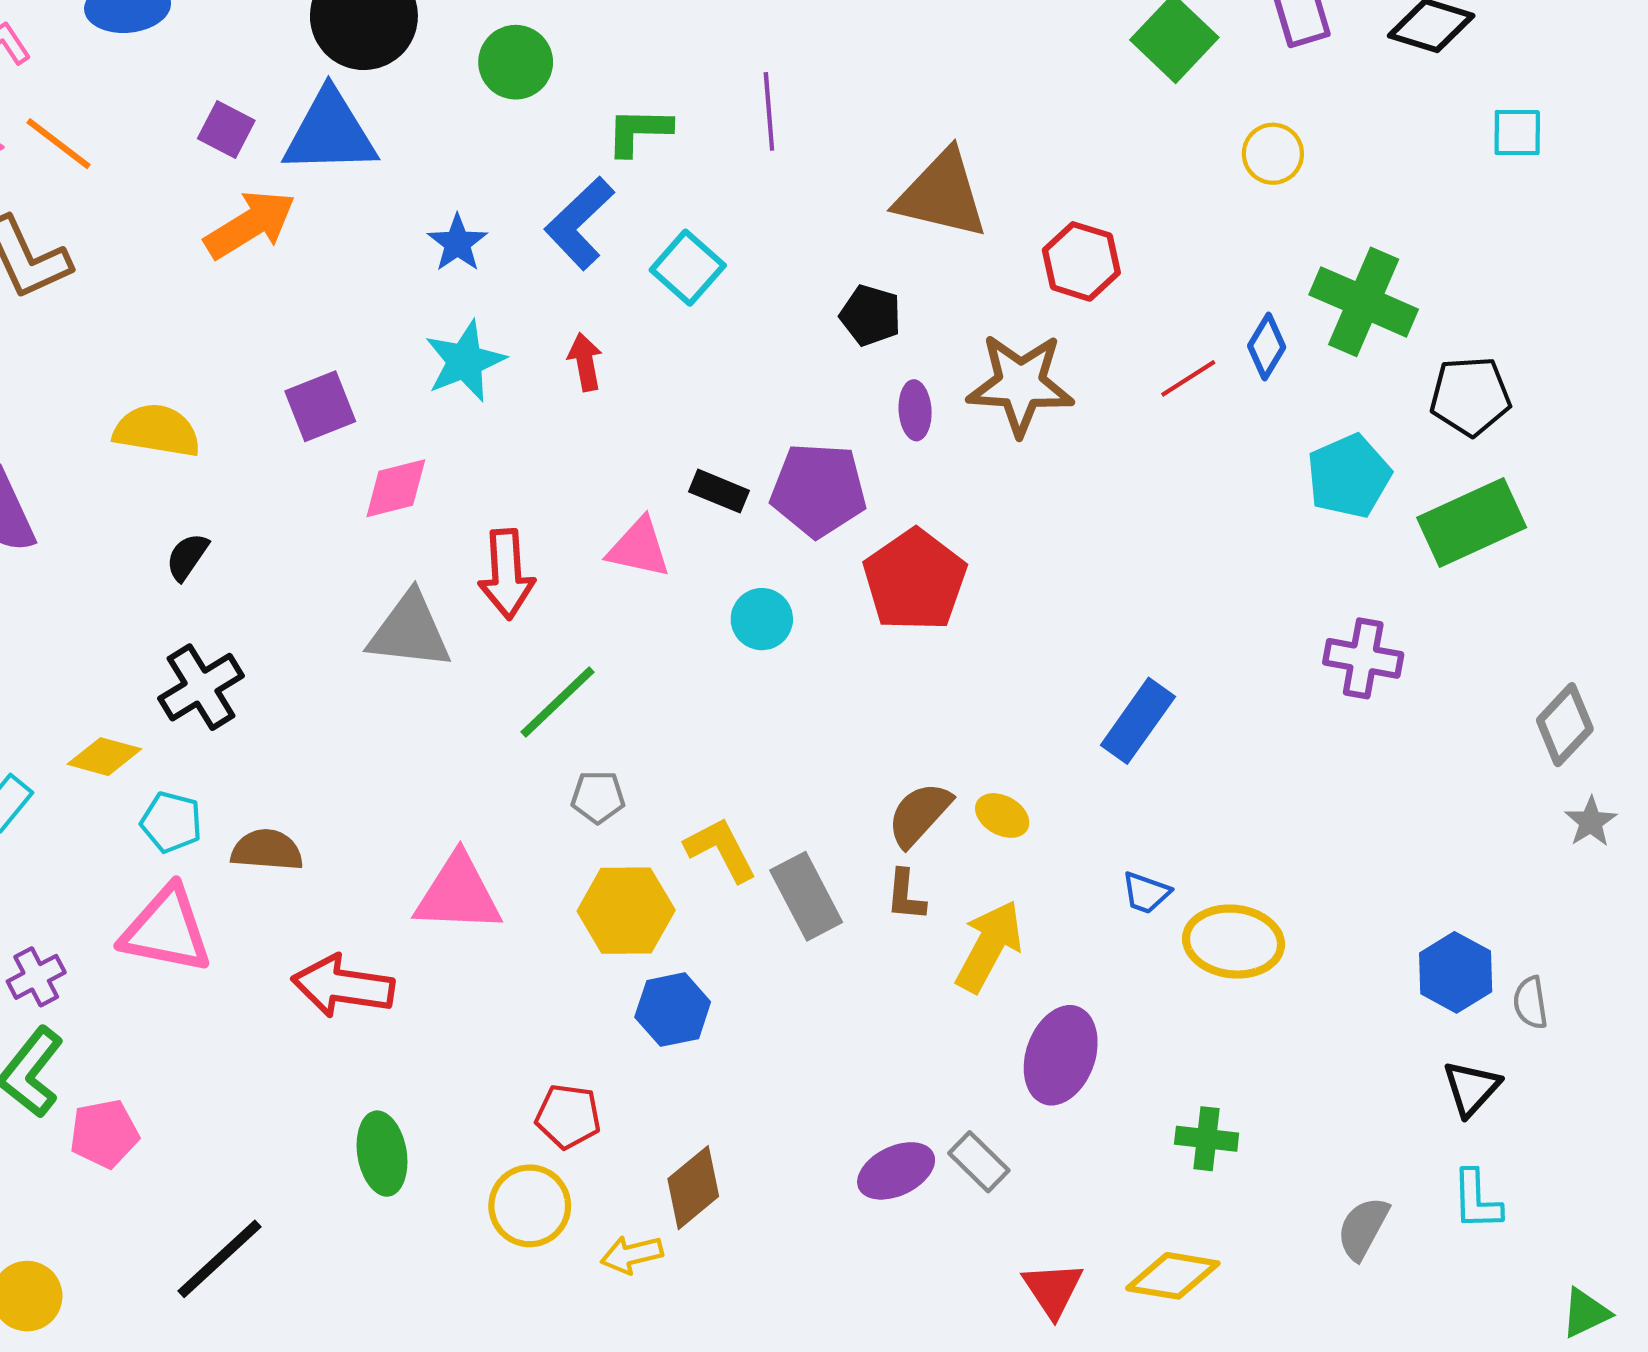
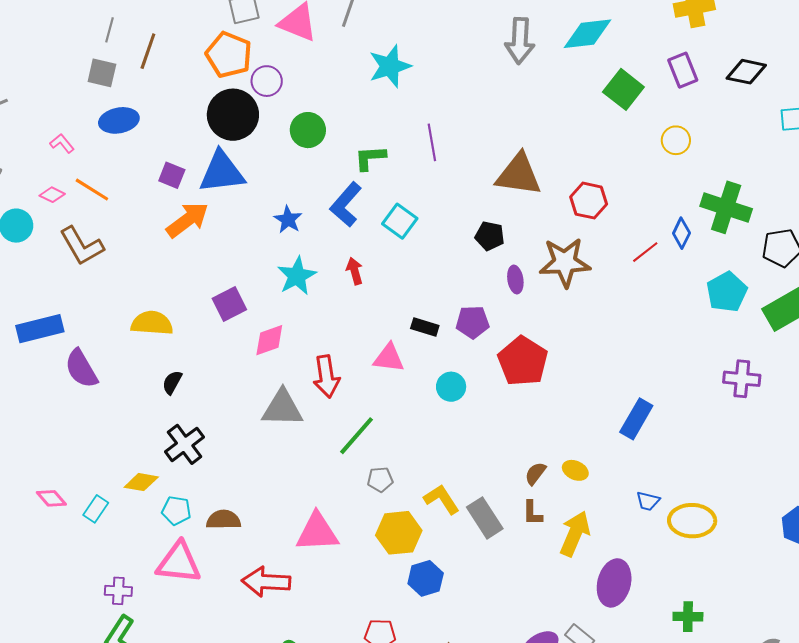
purple pentagon: (819, 490) -> (473, 322), size x0.7
brown semicircle: (919, 814) -> (535, 473), size x0.7
purple cross: (36, 977) -> (118, 591), turned 36

